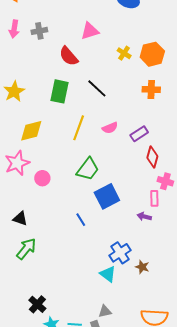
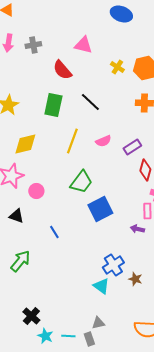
pink triangle: (90, 31) -> (83, 45), turned 30
black triangle: (20, 219) -> (16, 216), moved
blue line: (81, 220) -> (54, 232), moved

